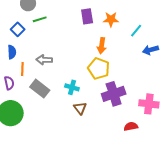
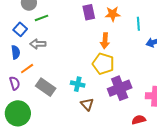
cyan line: (136, 31) -> (138, 24), turned -40
gray arrow: (44, 60) -> (38, 44), moved
orange line: (22, 69) -> (27, 69), turned 56

